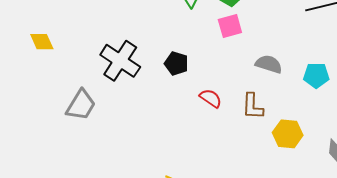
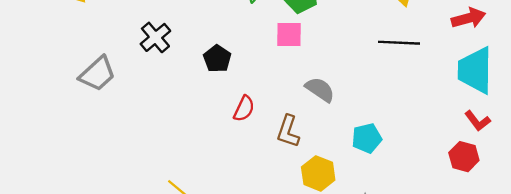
black cross: (120, 61) -> (155, 37), size x0.7
cyan pentagon: (316, 75) -> (367, 138), moved, turned -30
red semicircle: (211, 98) -> (244, 109), turned 65

